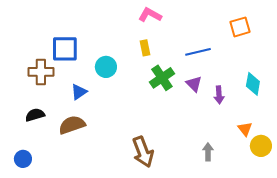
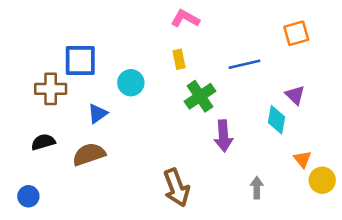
purple triangle: (194, 84) -> (295, 95), moved
cyan diamond: (253, 84) -> (277, 120), moved
purple arrow: (219, 95) -> (223, 136), moved, size x1.4

